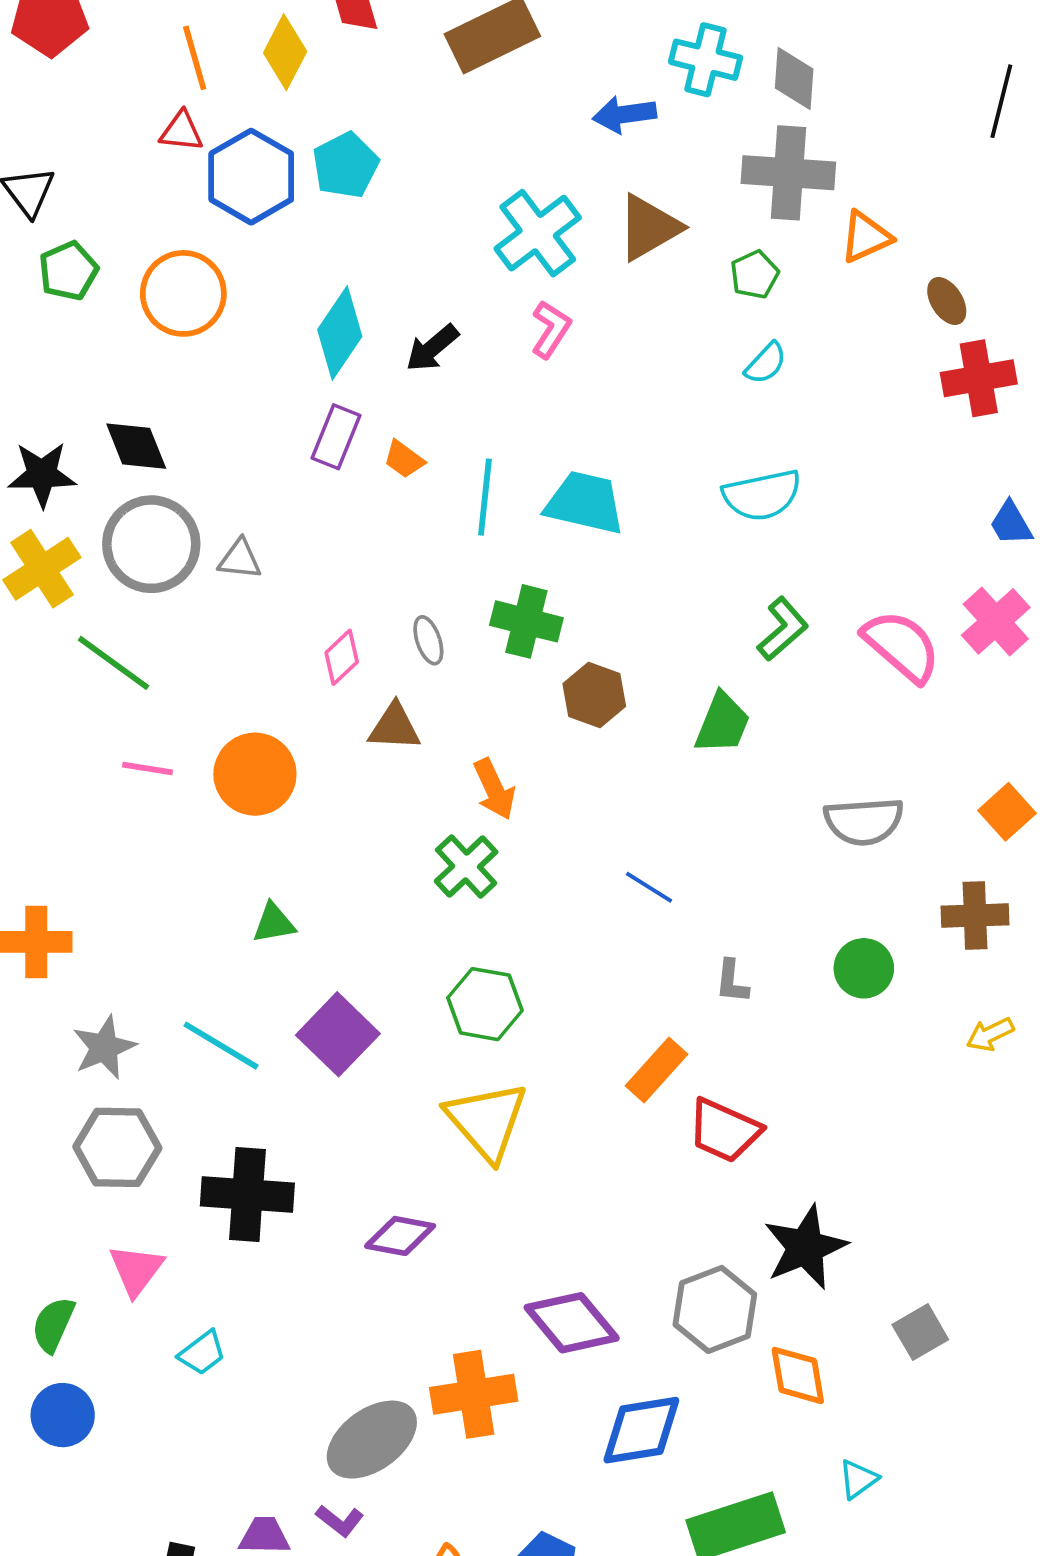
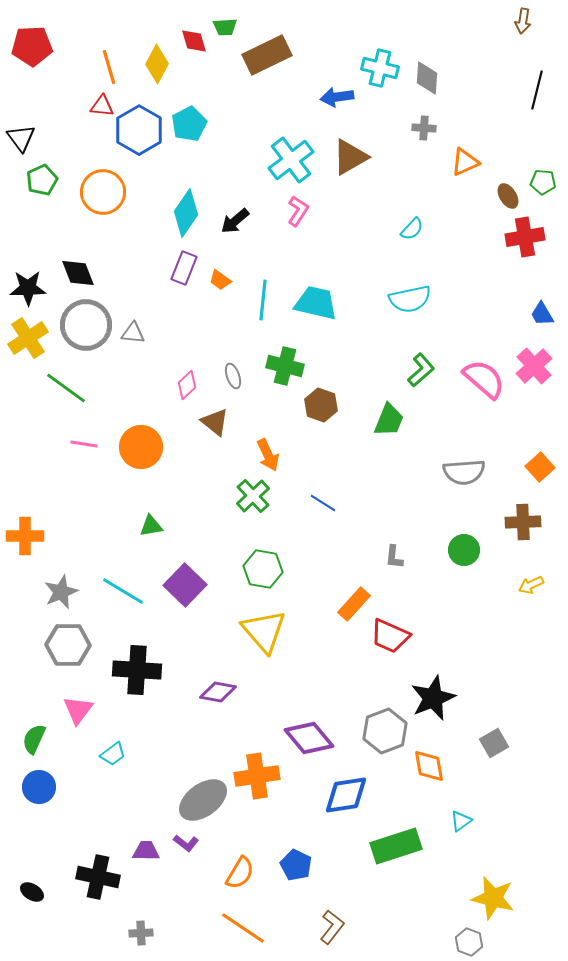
gray cross: (788, 173) -> (424, 128), size x0.5
green pentagon: (754, 275) -> (543, 182), moved, turned 30
brown triangle: (394, 727) -> (215, 422), turned 36
blue line: (649, 887) -> (323, 503), moved

